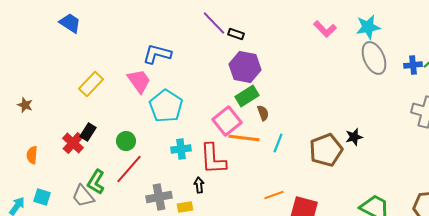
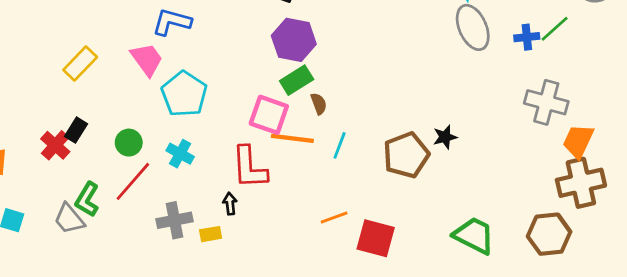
pink square: (227, 121) -> (269, 115), turned -32
cyan cross: (181, 149) -> (180, 154), moved, turned 36

